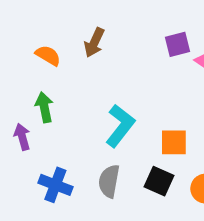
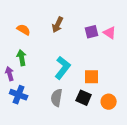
brown arrow: (94, 43) -> (58, 25), moved
purple square: (177, 44) -> (92, 32), moved
blue cross: (55, 185) -> (19, 95), moved

